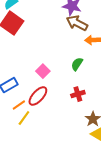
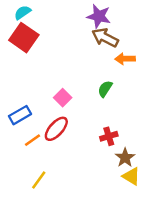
red cross: (78, 94) -> (109, 136), moved
yellow line: (24, 118) -> (39, 180), moved

